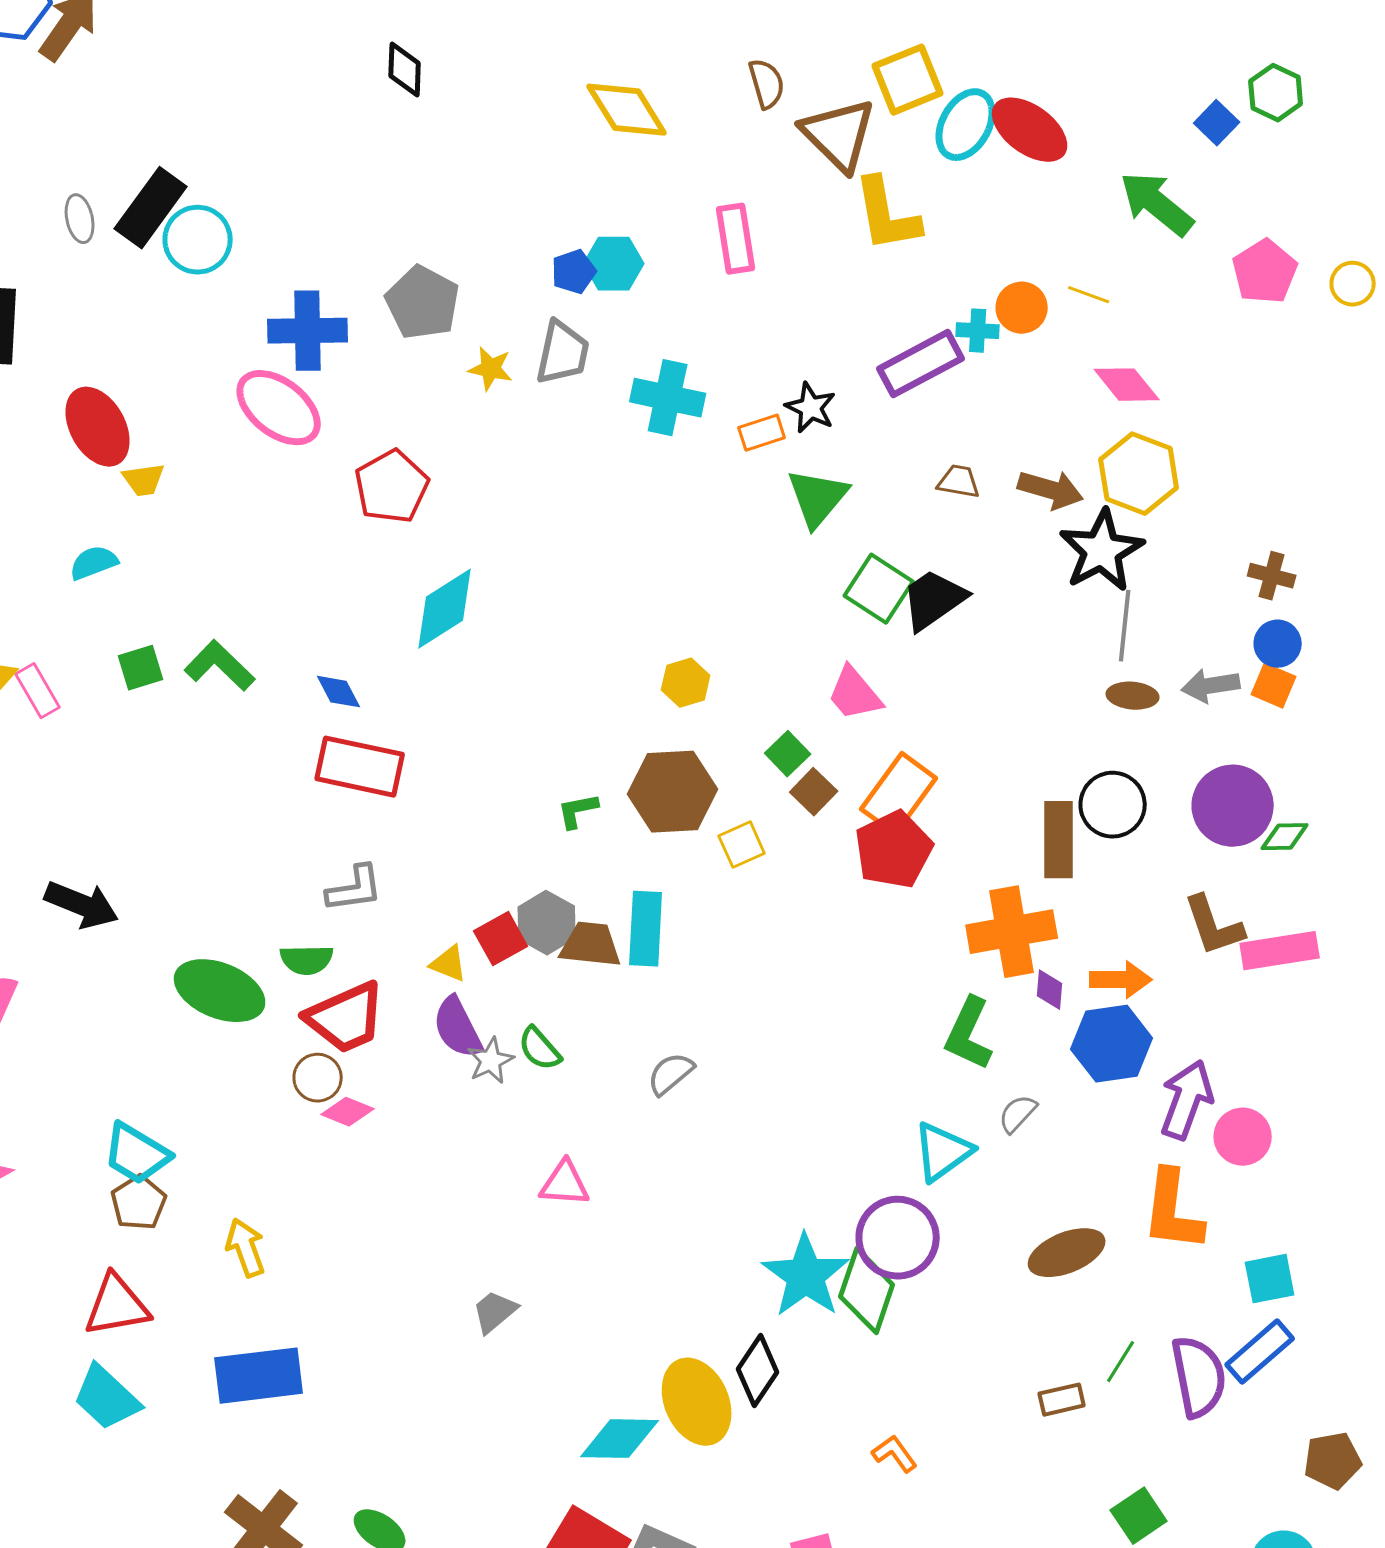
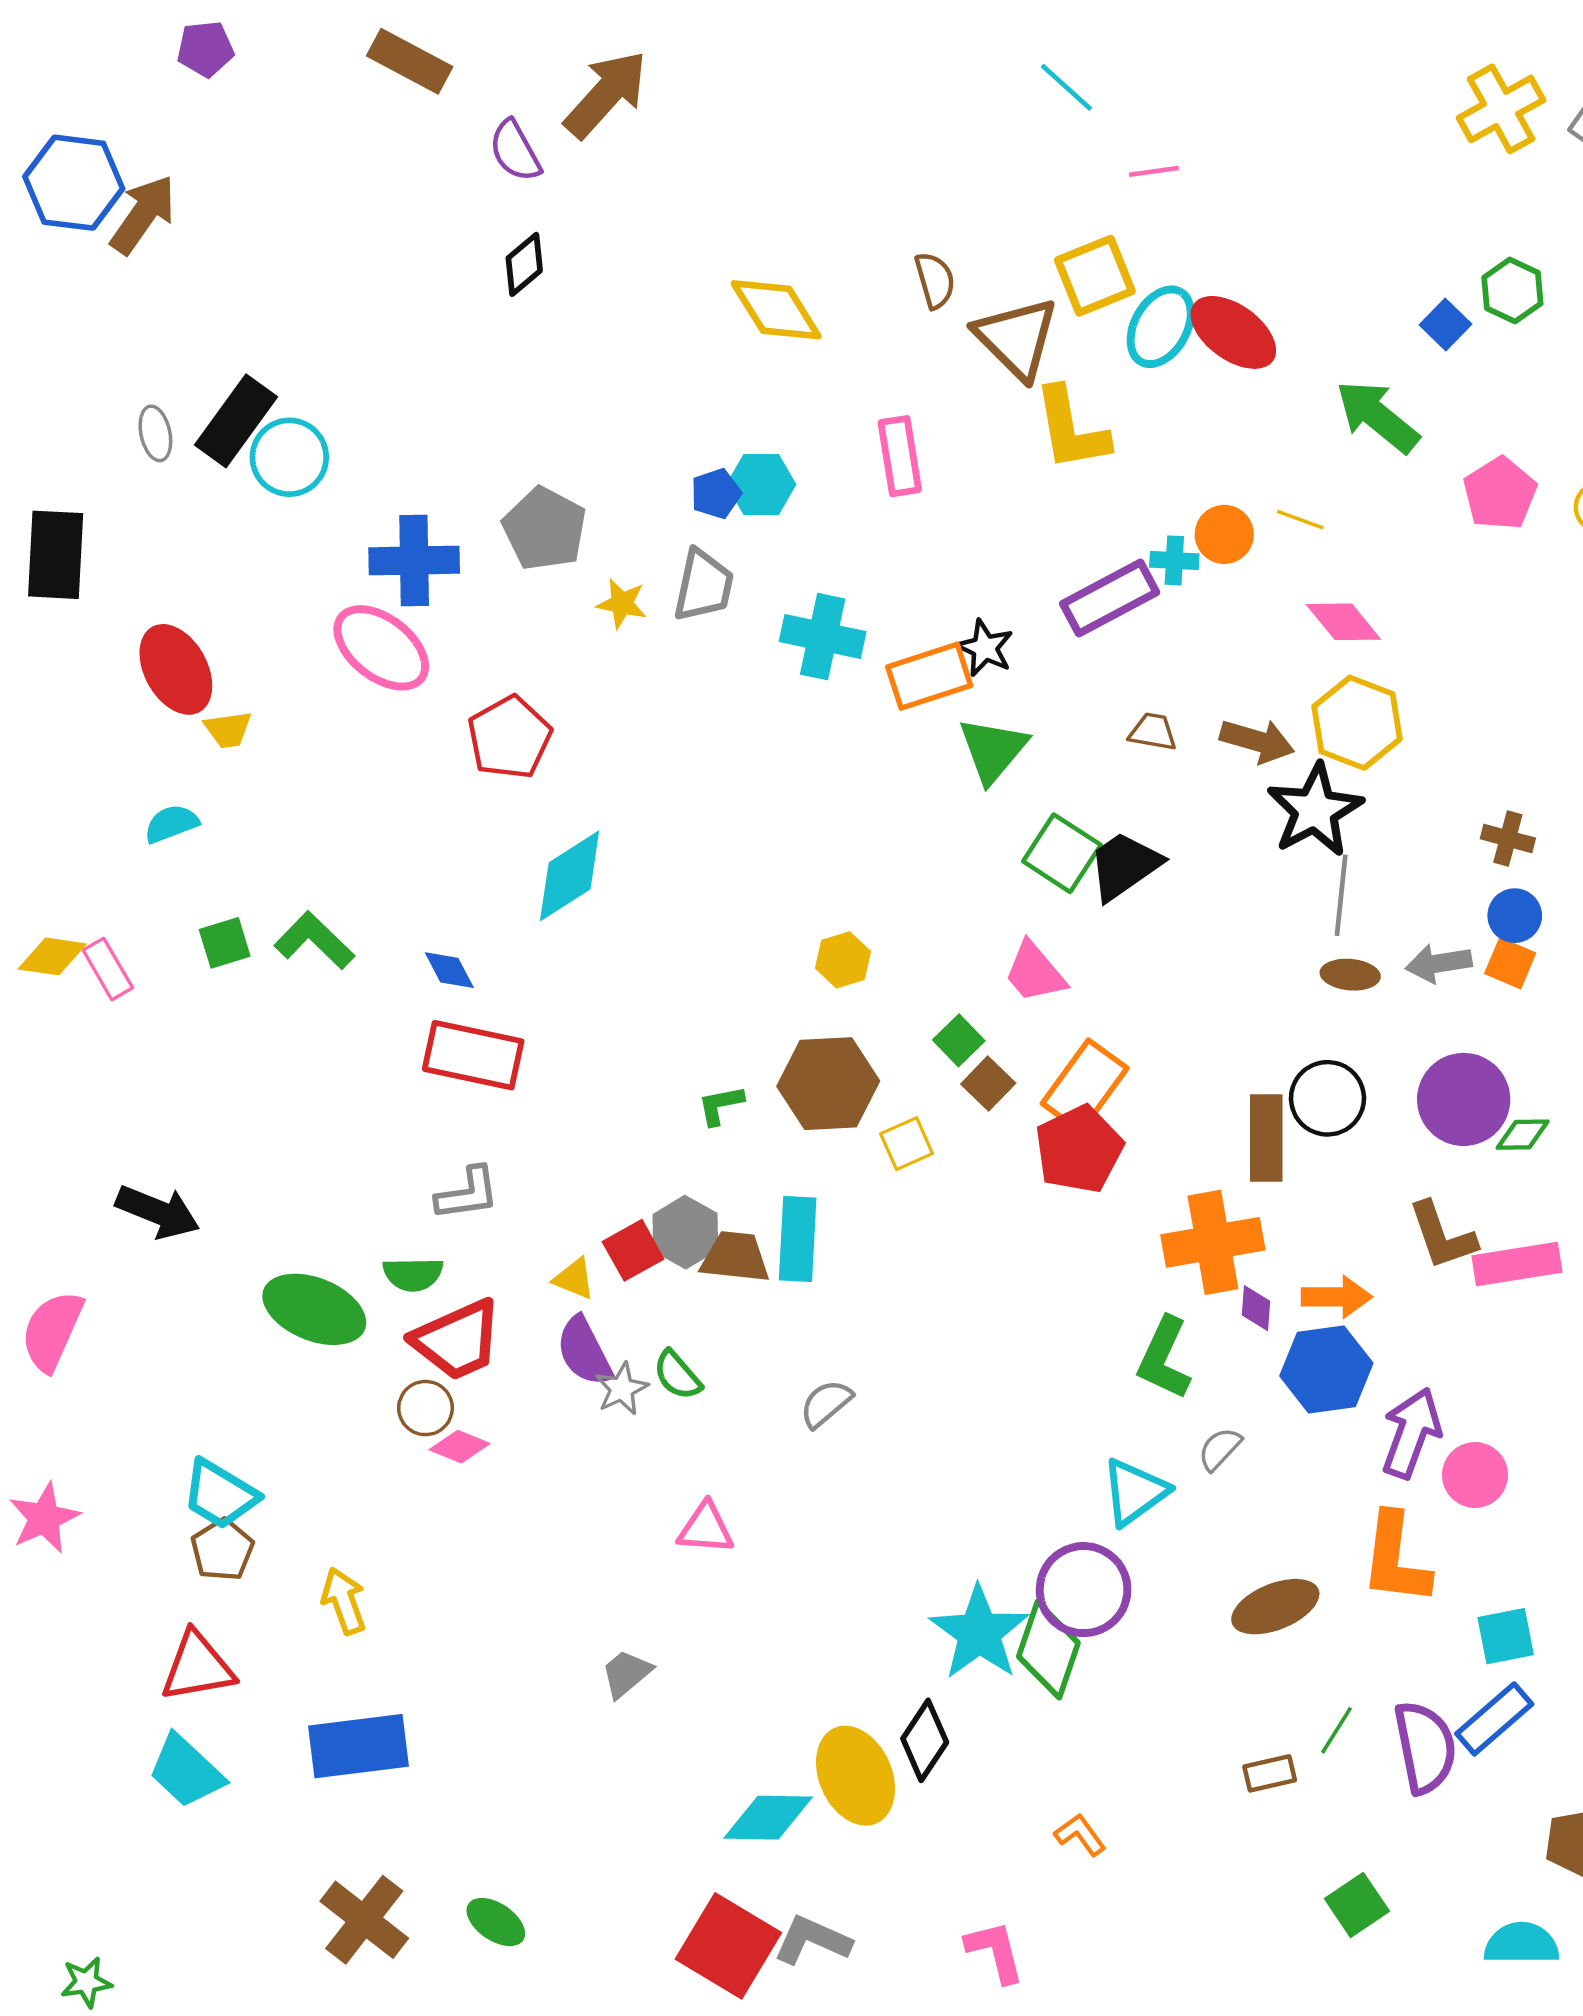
black diamond: (405, 70) -> (524, 264), turned 48
orange rectangle: (762, 433) -> (929, 676), size x1.6

